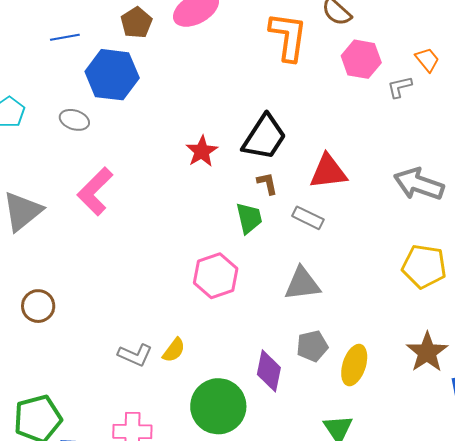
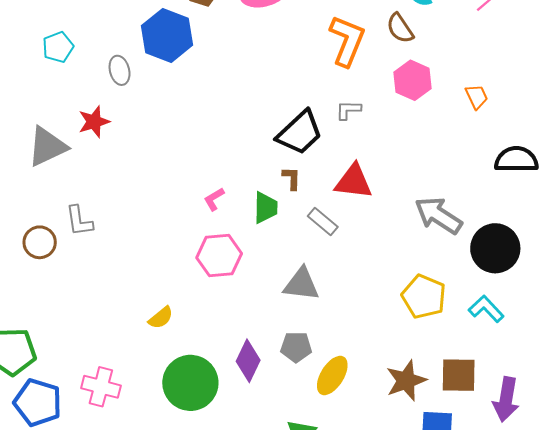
gray L-shape: (400, 87) -> (348, 110), moved
gray ellipse: (74, 120) -> (120, 70), turned 44
red star: (202, 151) -> (94, 122), moved
pink L-shape: (95, 191) -> (214, 199), moved, size x0.5
gray L-shape: (135, 355) -> (79, 221), moved, turned 44

